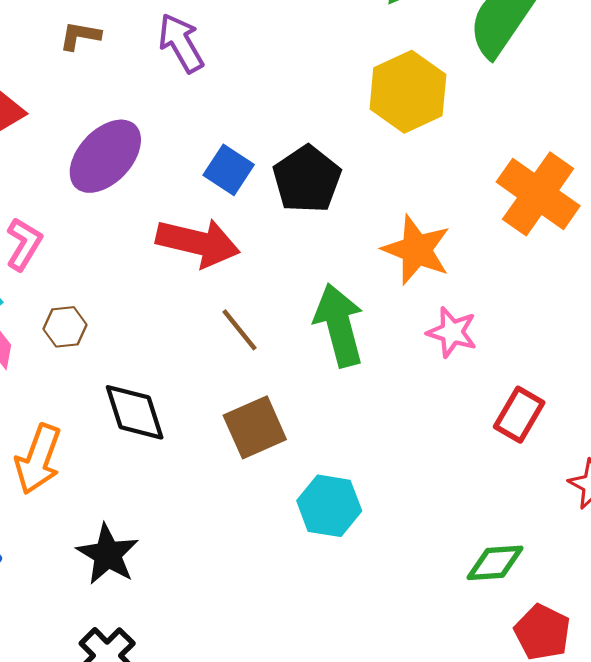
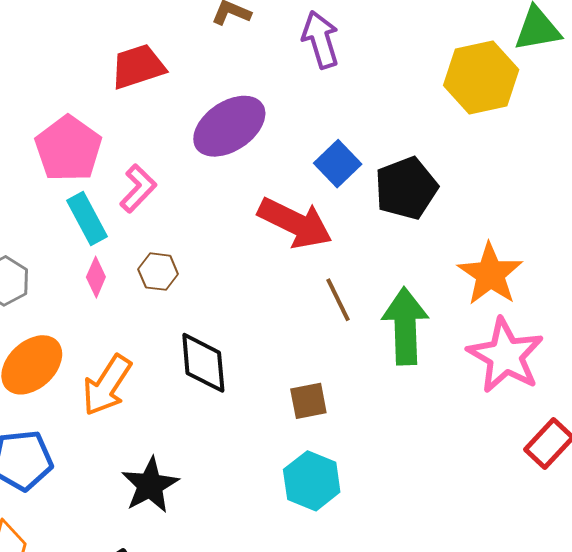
yellow hexagon: (408, 92) -> (481, 78), moved
brown line: (239, 330) -> (338, 300), moved
pink star: (452, 332) -> (505, 356), size x1.6
brown square: (255, 427) -> (308, 401), size x0.7
cyan hexagon: (329, 506) -> (312, 481), moved

